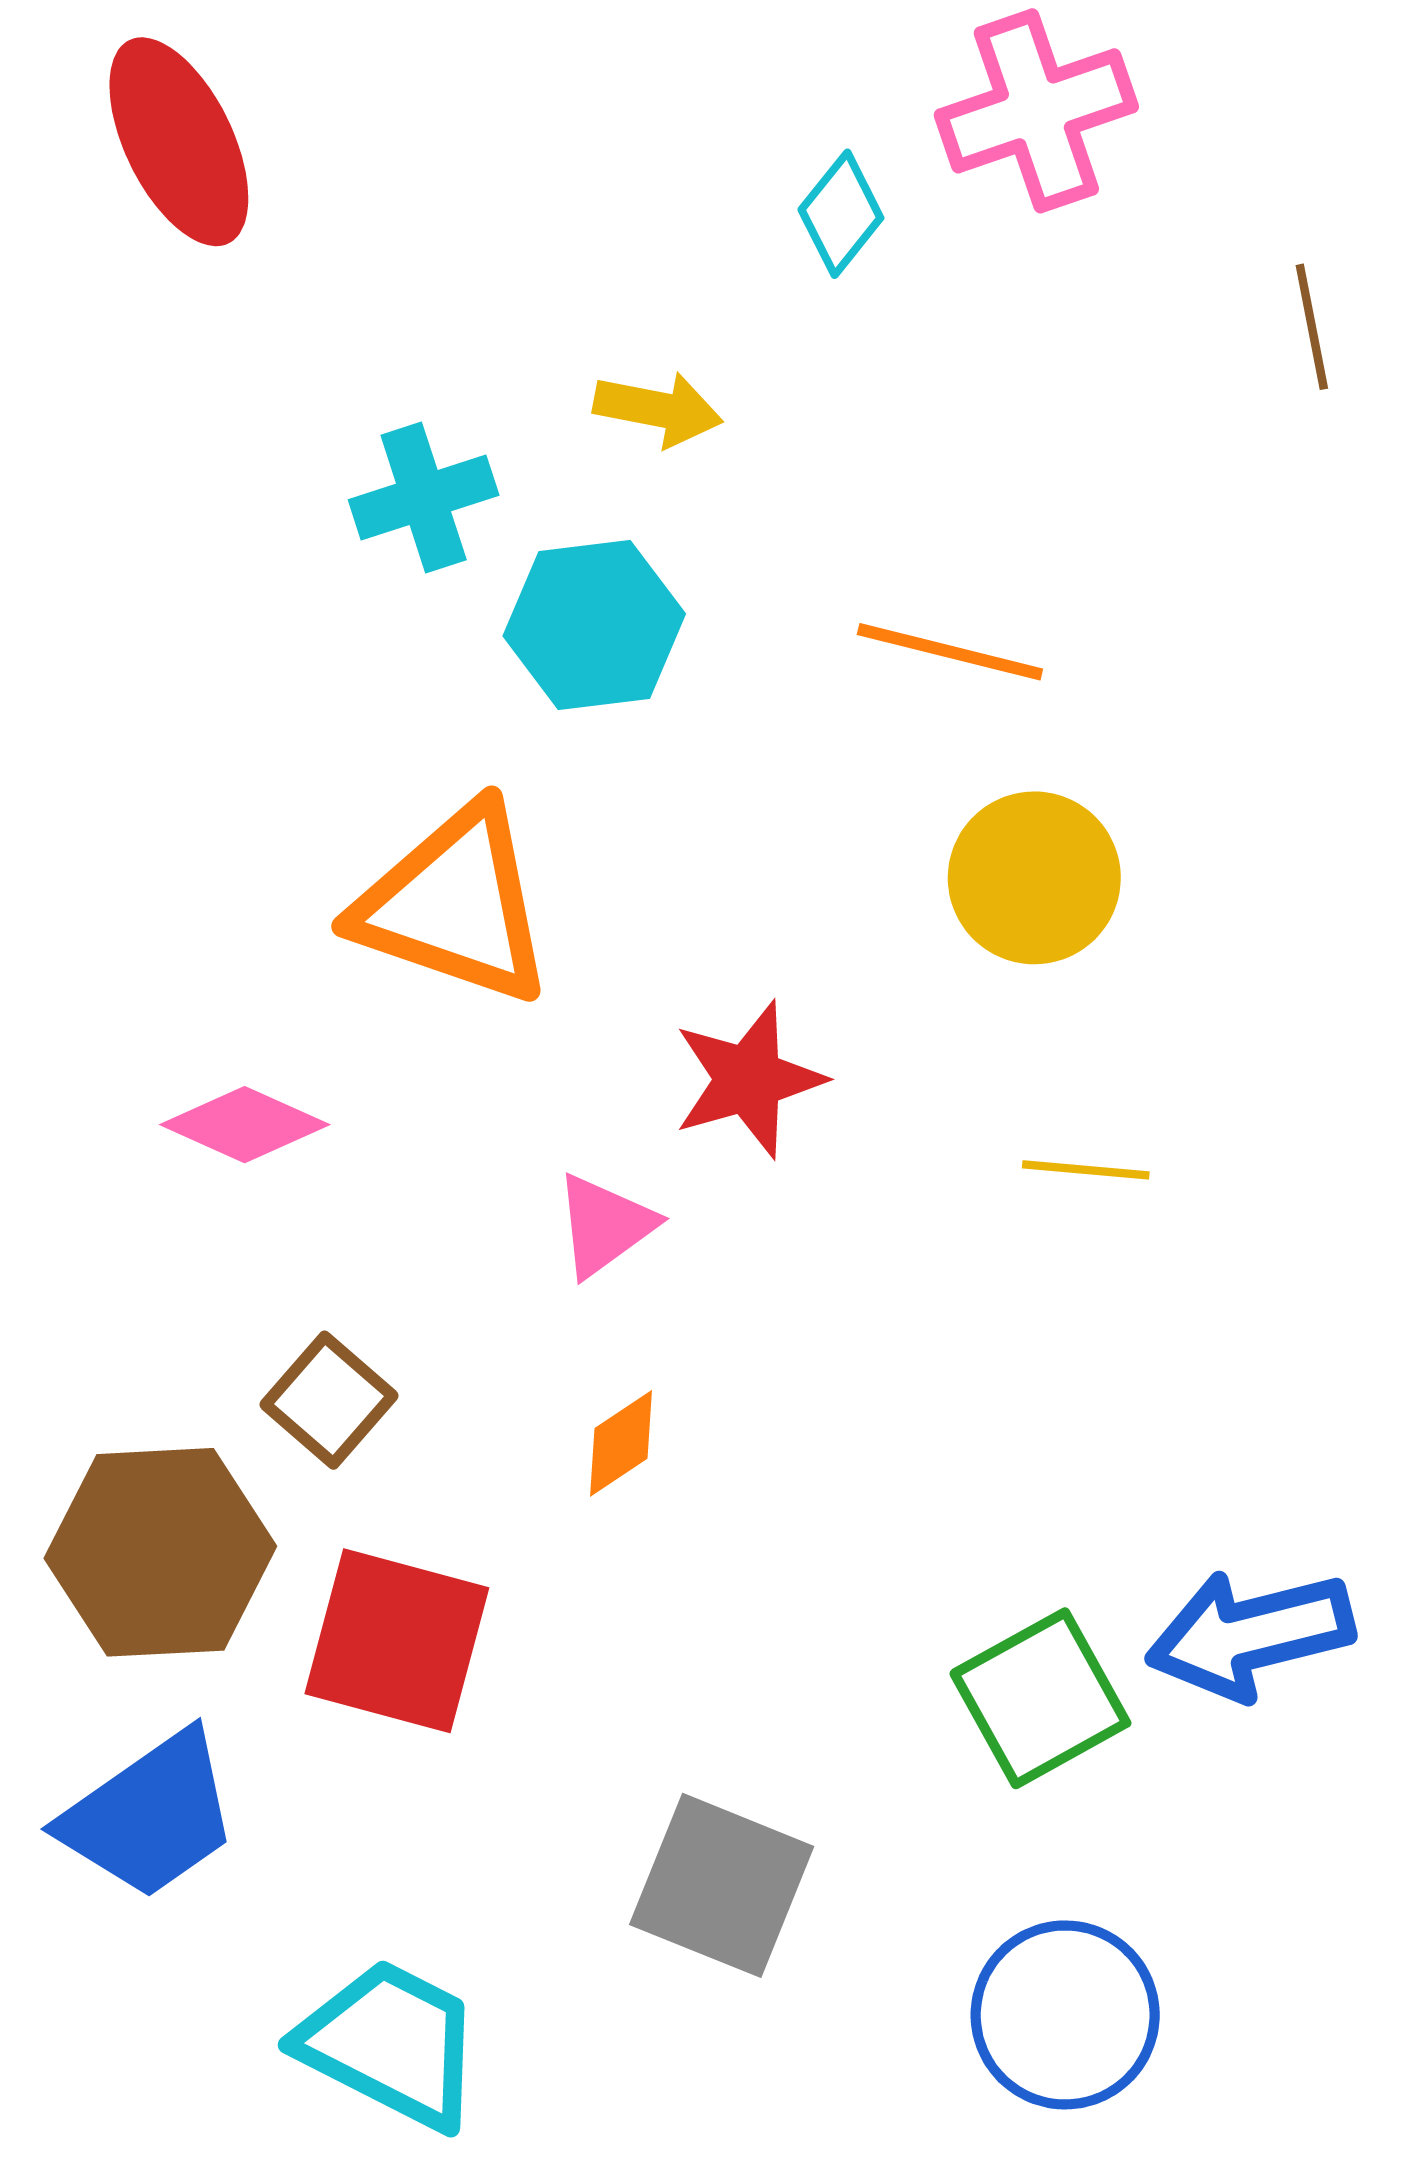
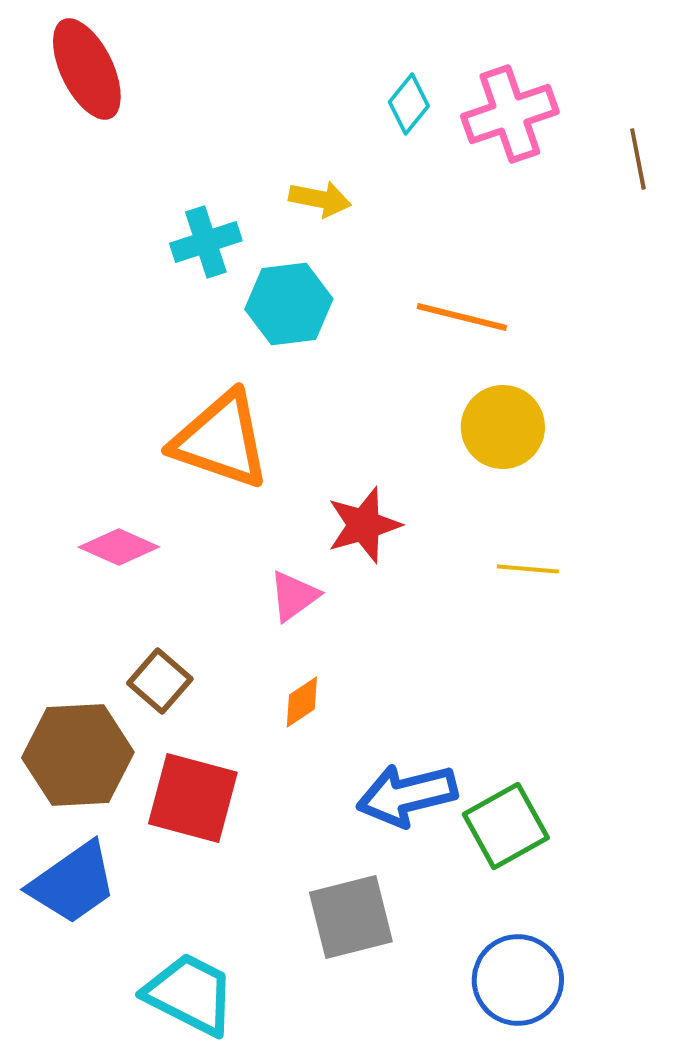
pink cross: (1036, 111) -> (510, 114), moved
blue arrow: (1250, 1635) -> (407, 795), moved
gray square: (722, 1885) -> (351, 917), turned -36

